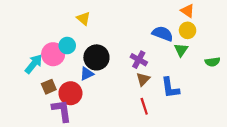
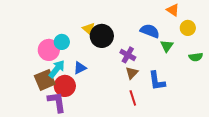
yellow triangle: (83, 18) -> (89, 29), moved
yellow circle: (188, 30) -> (188, 28), moved
black circle: (96, 57) -> (102, 36), moved
cyan arrow: (34, 64) -> (57, 69), moved
brown square: (49, 87) -> (45, 80), size x1.5

